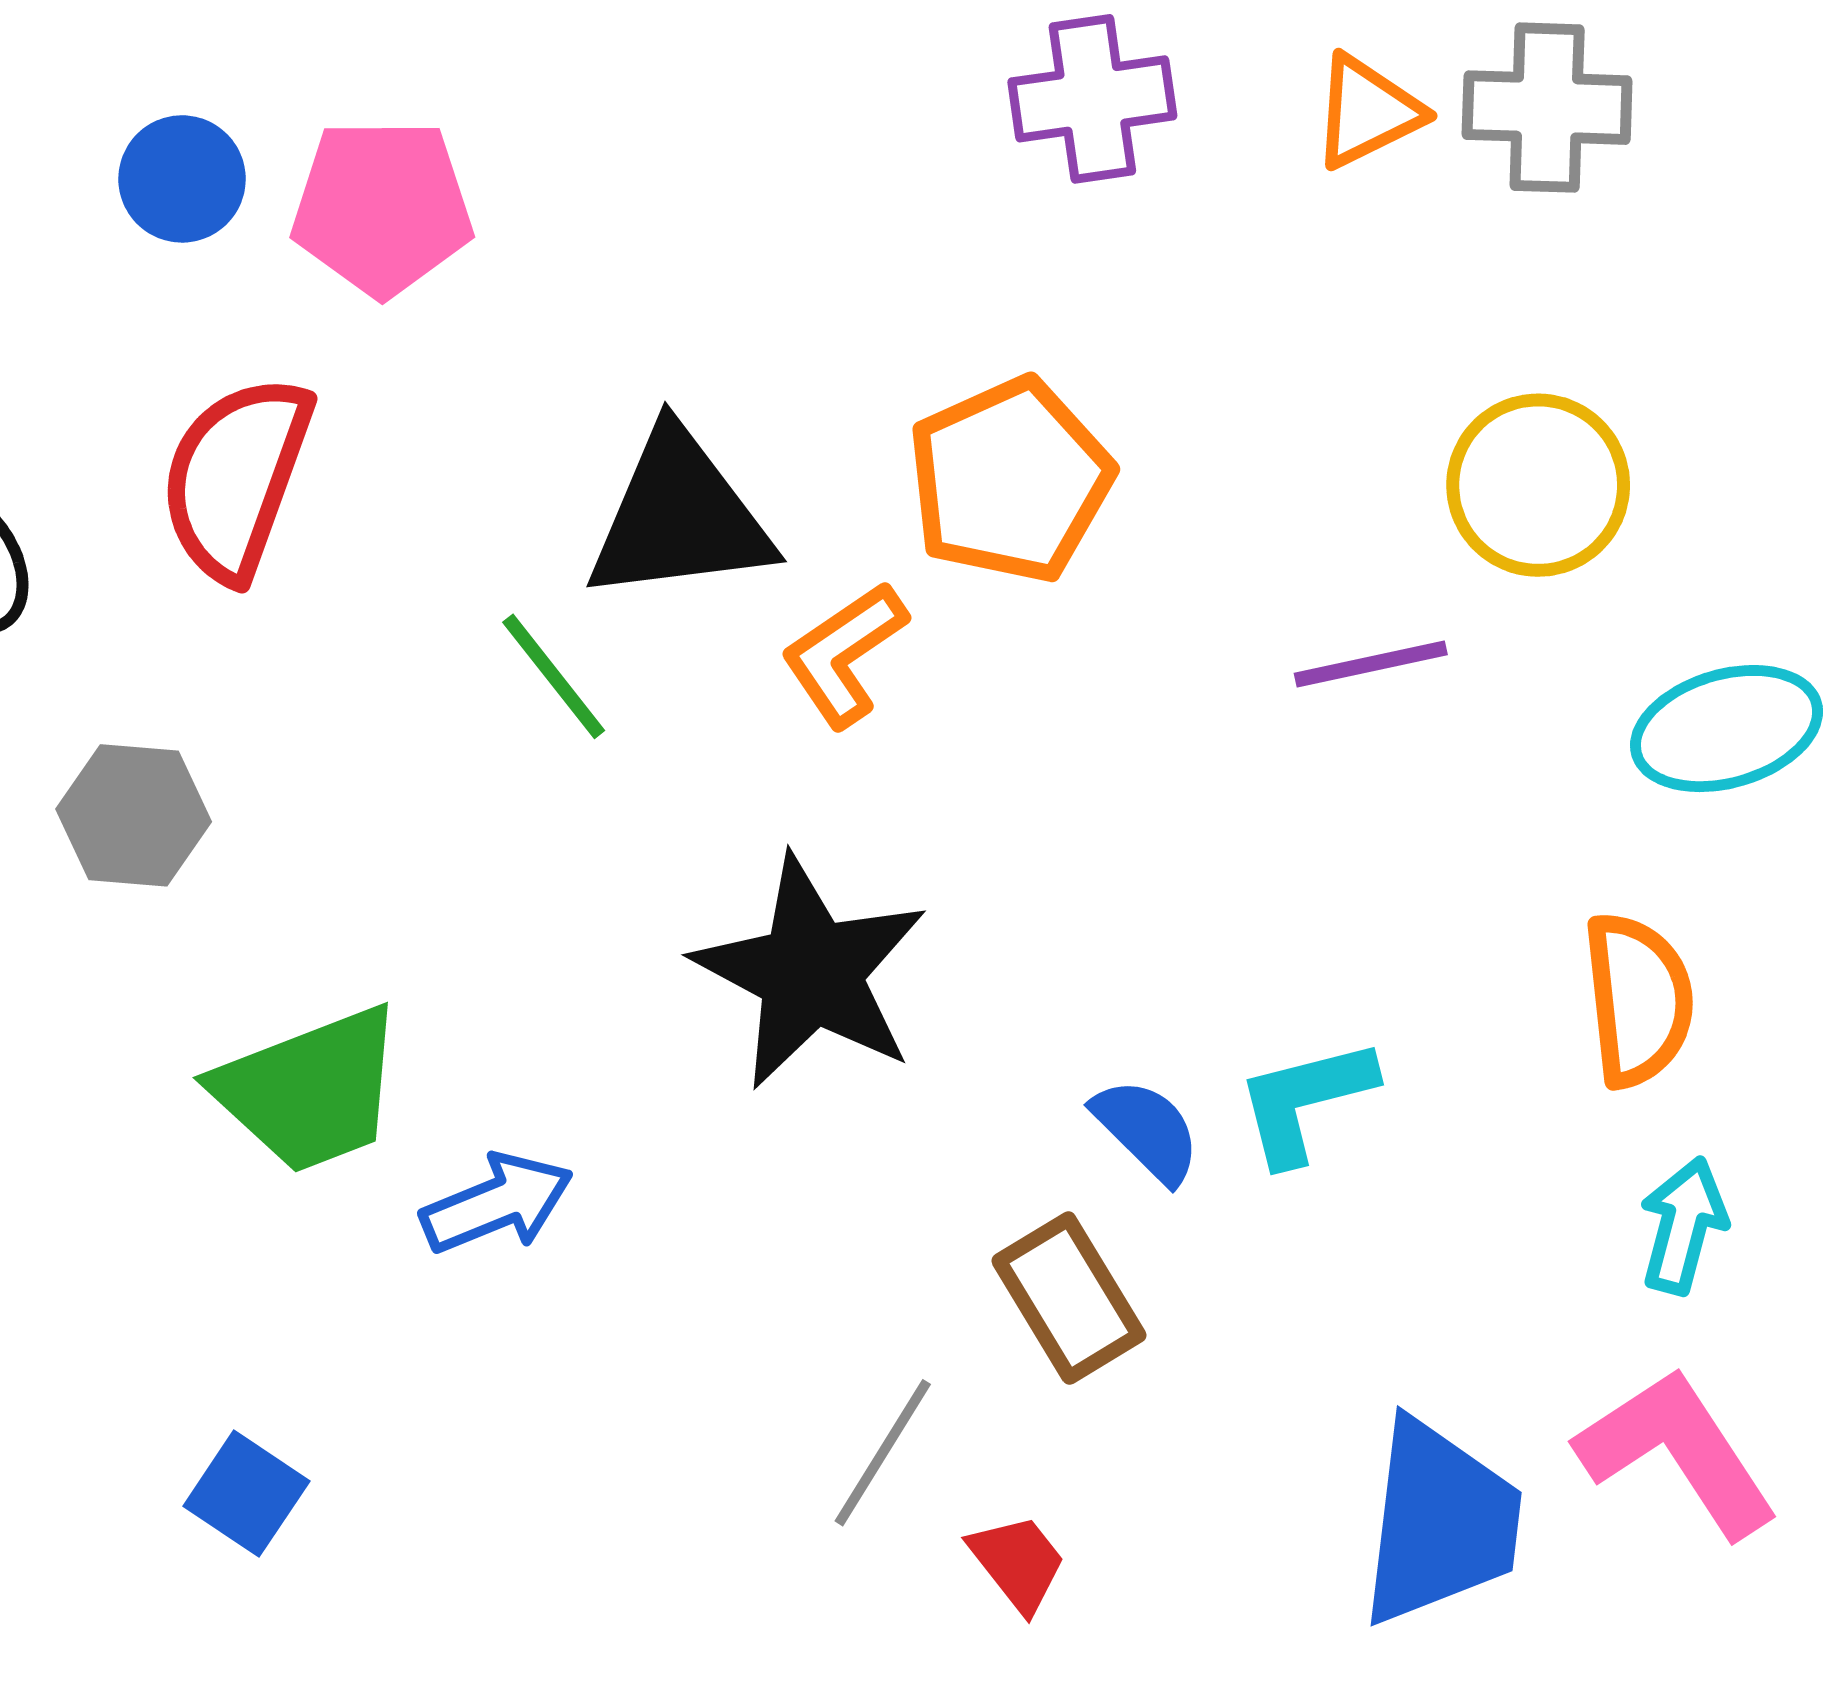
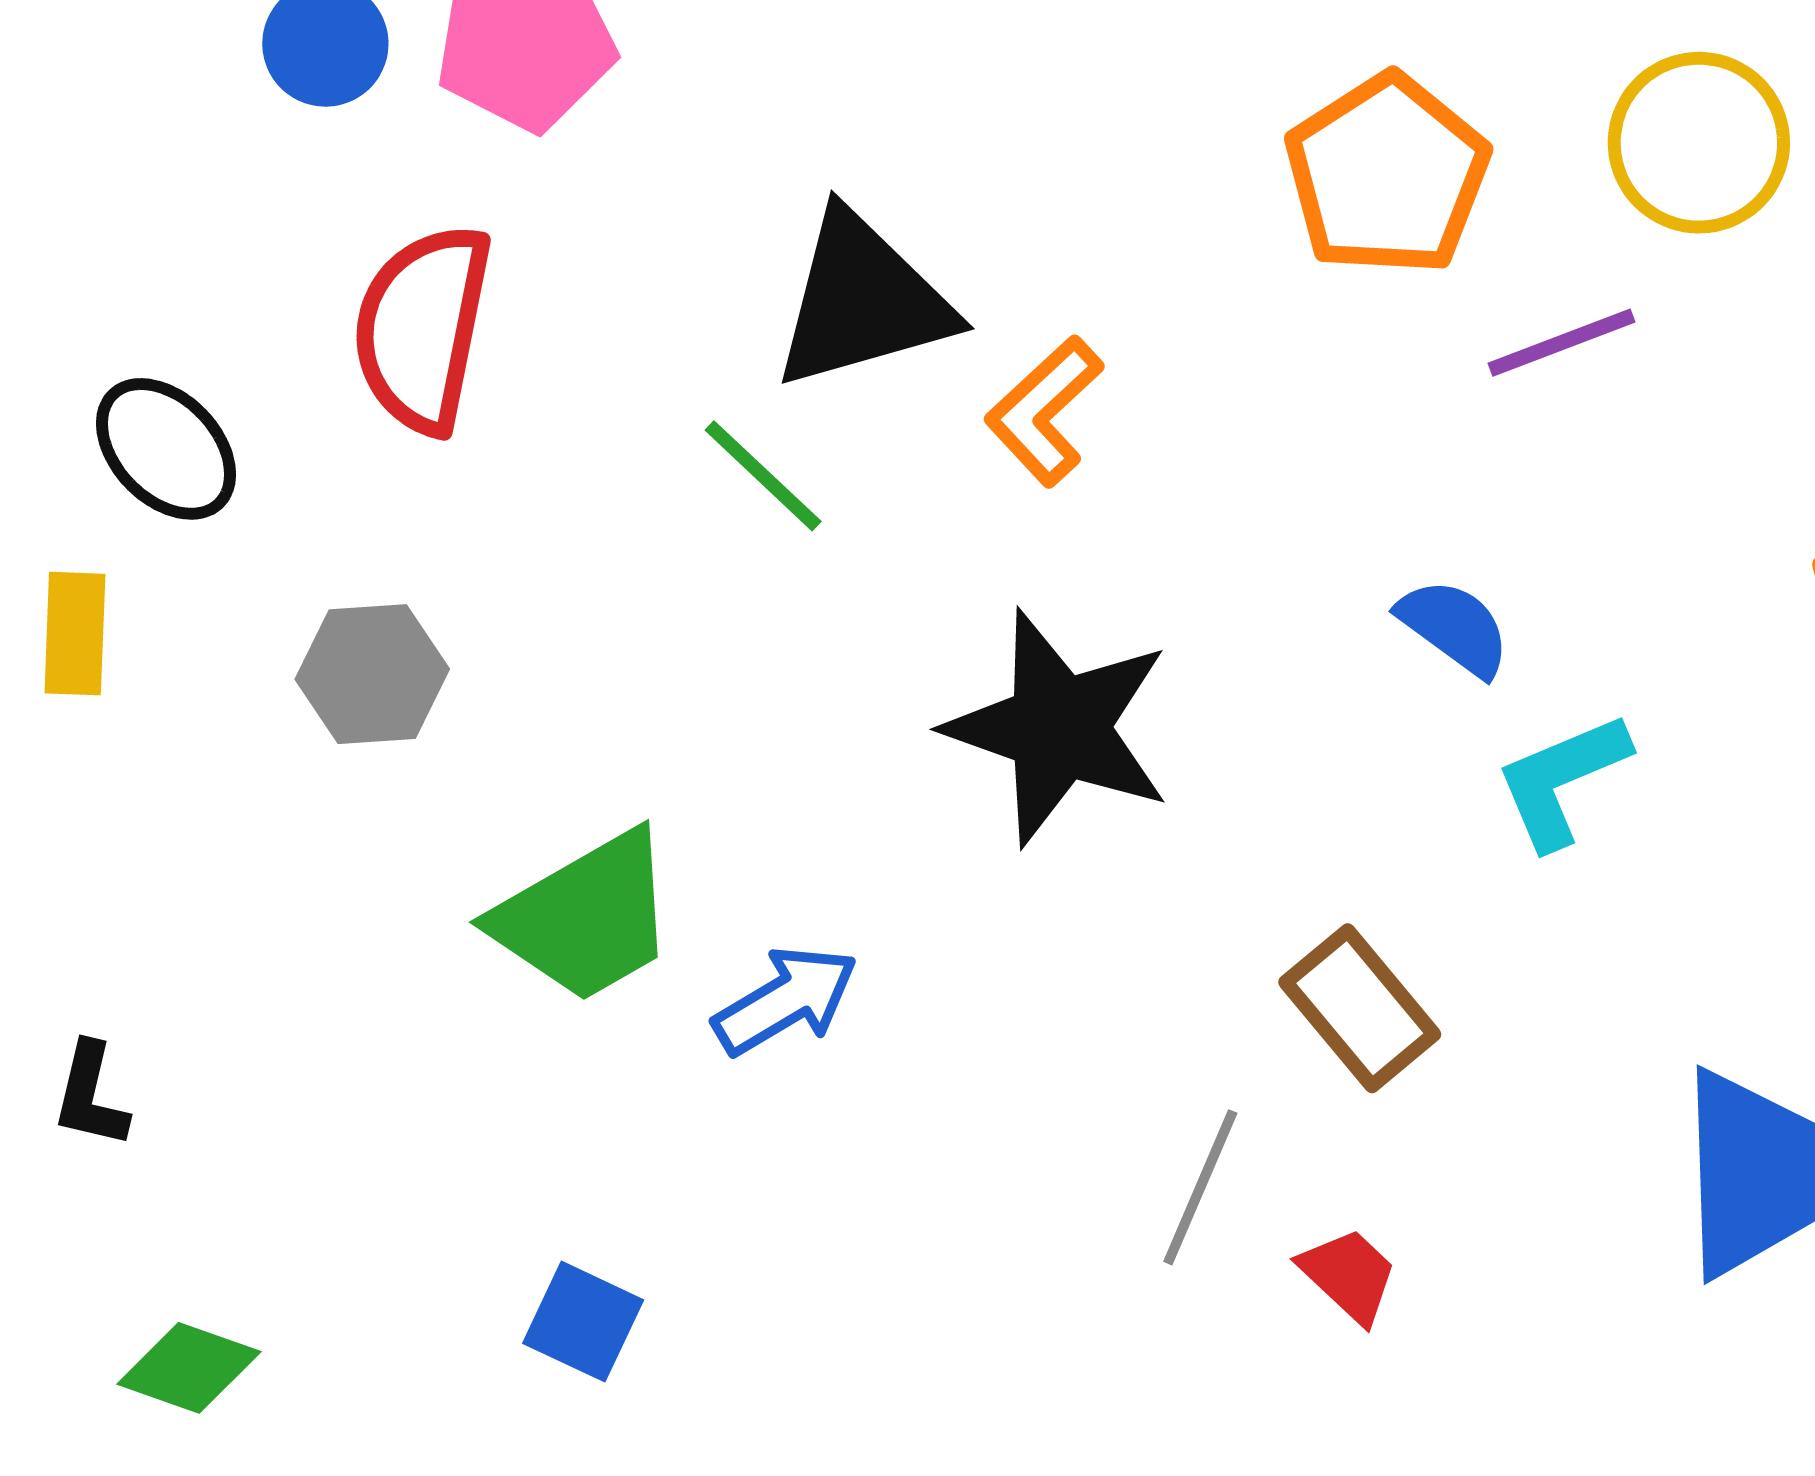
orange pentagon: (1010, 480) -> (1387, 175), moved
blue semicircle: (1147, 1130) -> (1454, 627), moved

